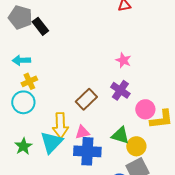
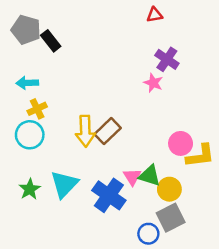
purple cross: (120, 90) -> (167, 59), moved
yellow arrow: (60, 125) -> (85, 131), moved
pink triangle: (82, 132) -> (132, 177), moved, turned -49
blue cross: (87, 151) -> (109, 195), turned 32

